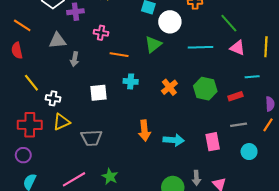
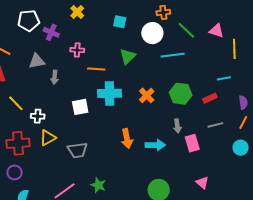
purple cross: (75, 12) -> (51, 32), turned 35
white circle: (170, 22) -> (152, 33), moved
green line: (229, 23) -> (186, 30), moved
pink triangle: (237, 48) -> (216, 31), moved
cyan cross: (131, 81) -> (110, 93), size x1.6
cyan circle: (249, 152) -> (241, 148), moved
gray arrow: (196, 178) -> (177, 126), moved

